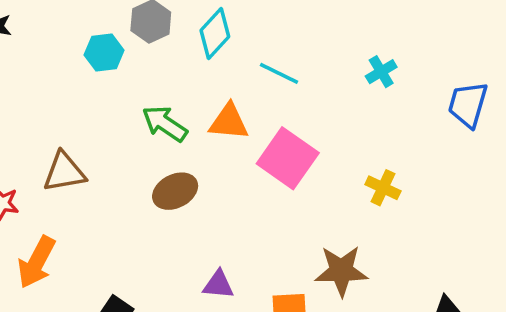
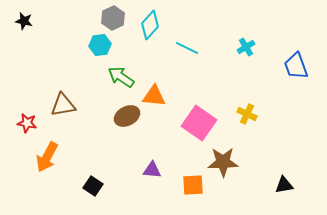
cyan hexagon: (104, 53) -> (100, 45), moved
blue trapezoid: (468, 105) -> (296, 66), turned -36
orange triangle: (229, 122) -> (154, 96), moved
pink square: (288, 158) -> (199, 123), moved

